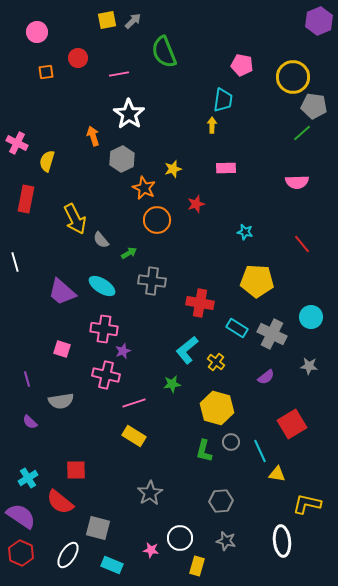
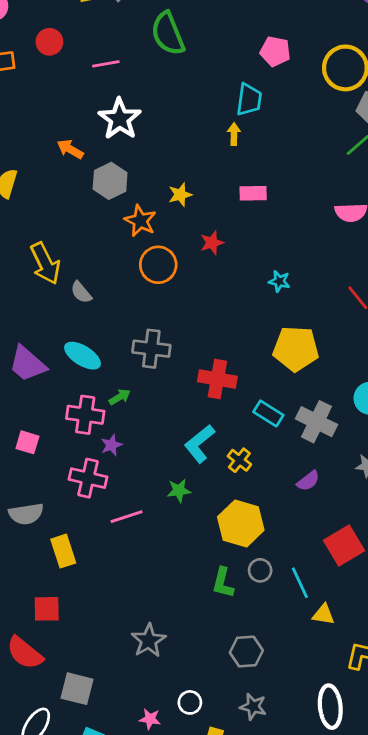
orange arrow: (93, 136) -> (70, 149), turned -42
green arrow: (129, 253) -> (120, 397), moved
yellow rectangle: (134, 436) -> (63, 551), moved, turned 40
white circle: (180, 538) -> (190, 702), size x0.7

